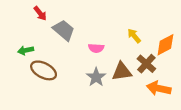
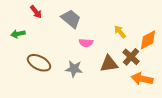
gray trapezoid: (64, 30) -> (71, 19), moved
green arrow: (26, 50) -> (18, 34), moved
gray star: (96, 77) -> (74, 69), moved, turned -30

